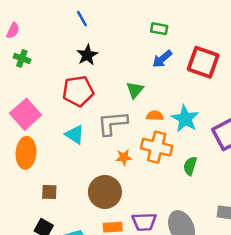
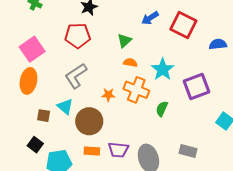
orange semicircle: (155, 116) -> (130, 63), moved
gray L-shape: (112, 123) -> (76, 76), moved, turned -36
cyan triangle: (75, 135) -> (65, 107), moved

